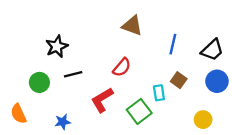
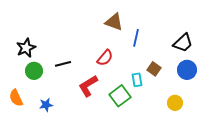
blue line: (173, 44) -> (136, 38), moved
black star: (57, 46) -> (26, 48), moved
blue star: (63, 122) -> (46, 105), moved

